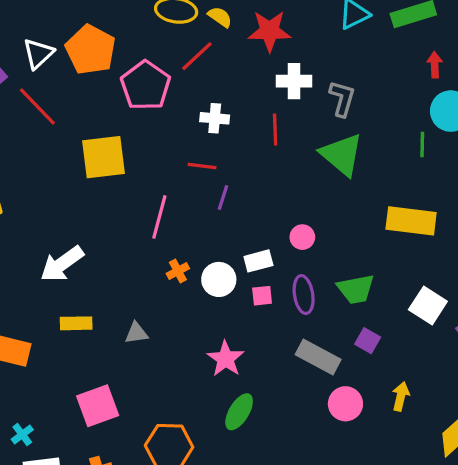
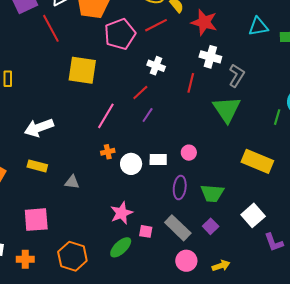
red line: (202, 166) -> (140, 92), turned -66
pink square: (262, 296) -> (146, 231), moved
yellow arrow: (401, 396) -> (221, 266), turned 42

